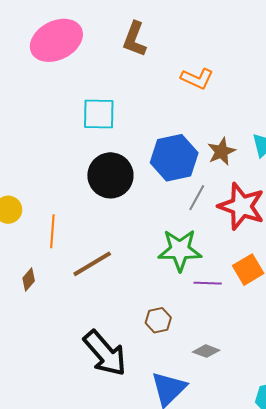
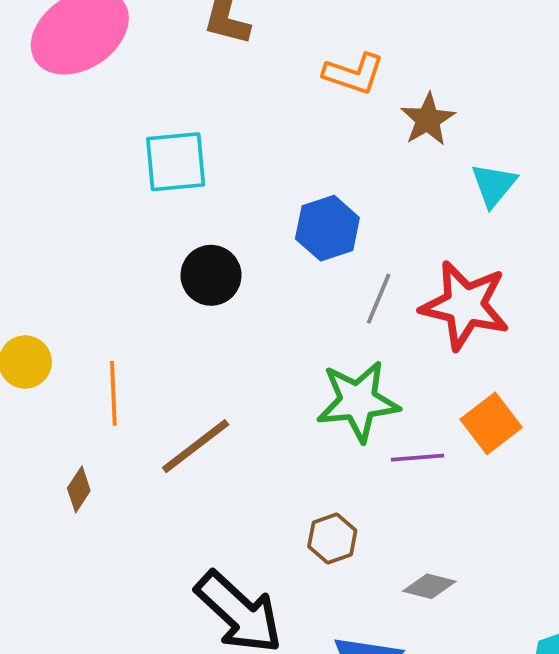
brown star: (221, 151) -> (428, 119), moved
blue hexagon: (174, 158) -> (327, 228), size x0.7
black circle: (110, 175) -> (211, 275), size x0.7

